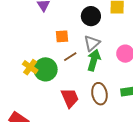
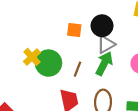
black circle: (91, 16) -> (102, 26), moved
brown line: (70, 57) -> (78, 69), moved, turned -48

